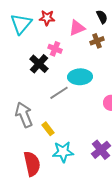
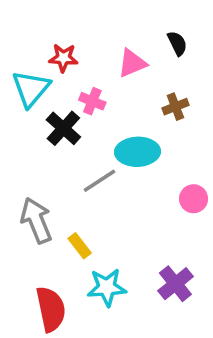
red star: (47, 18) -> (63, 58), moved
cyan triangle: (21, 24) -> (31, 89), moved
brown cross: (97, 41) -> (175, 107), moved

